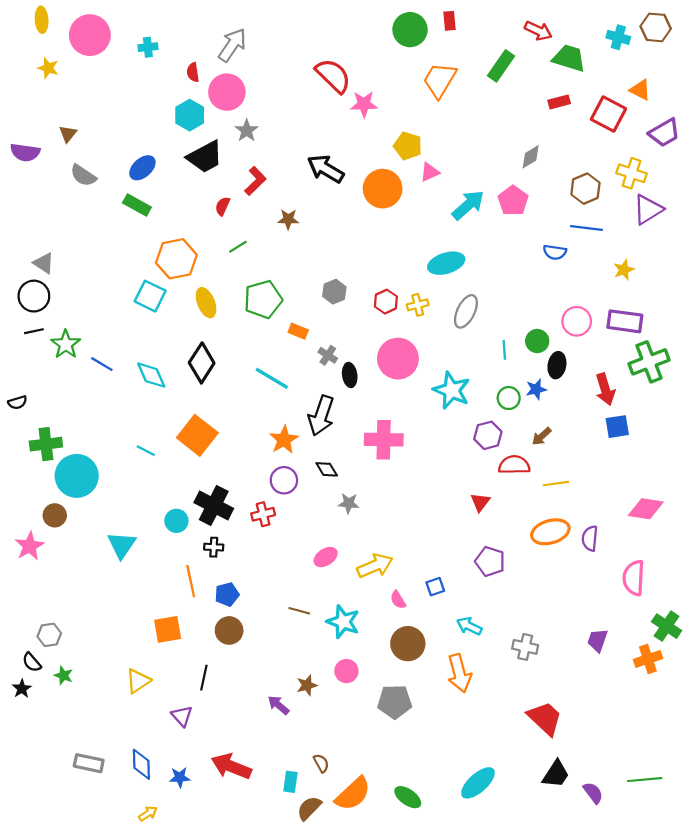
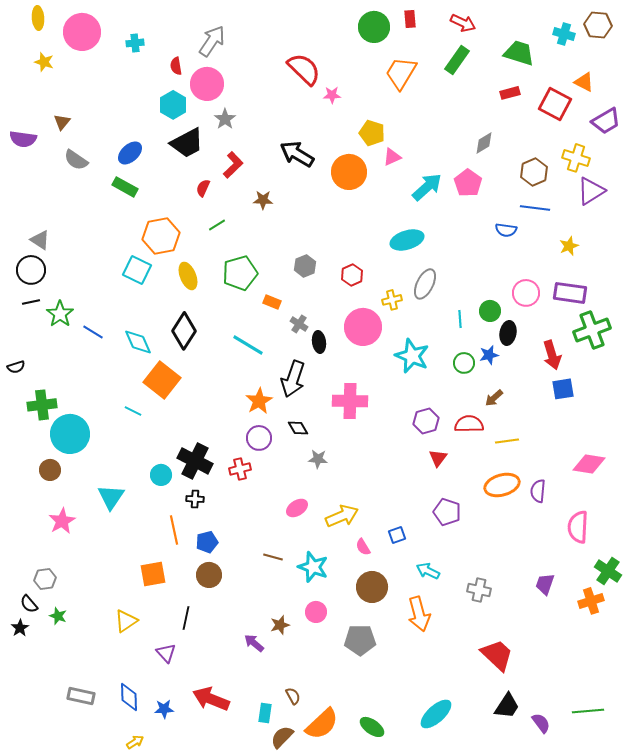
red arrow: (538, 31) -> (463, 23), moved
pink star: (364, 104) -> (332, 95), size x0.7
yellow cross: (418, 305) -> (392, 300), moved
orange square: (197, 435) -> (162, 380), moved
purple hexagon: (488, 435) -> (426, 421), moved
pink star: (30, 546) -> (62, 521), moved

